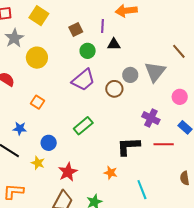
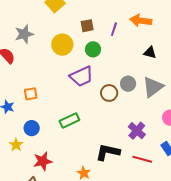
gray star: (14, 38) -> (24, 34), moved
black triangle: (114, 44) -> (150, 53), moved
yellow circle: (37, 58) -> (62, 45), moved
orange square: (38, 102) -> (31, 94), moved, turned 32

